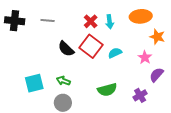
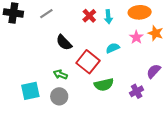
gray line: (48, 20) -> (46, 14), turned -40
red square: (91, 46) -> (88, 62), moved
pink star: (145, 57) -> (136, 37), moved
cyan square: (34, 83) -> (30, 91), moved

